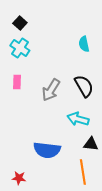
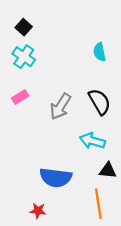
pink rectangle: (17, 82) -> (20, 97), turned 56
red star: (19, 178) -> (38, 211), moved

